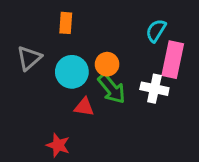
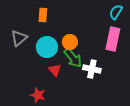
cyan semicircle: (156, 31) -> (116, 12), moved
white cross: (154, 89) -> (92, 69), moved
red triangle: (84, 107) -> (55, 70), turned 40

